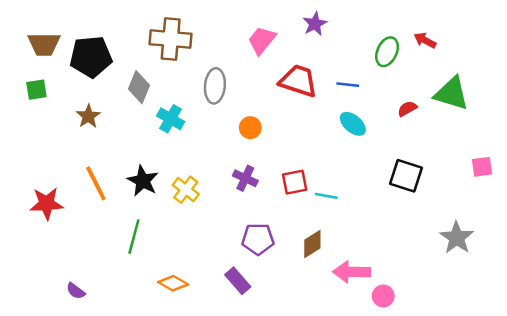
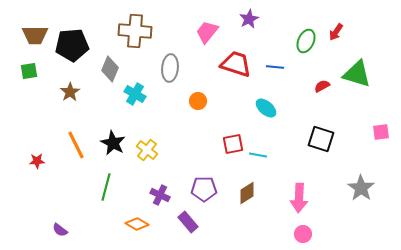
red arrow: (425, 40) -> (336, 32), turned -84
cyan ellipse: (353, 124) -> (266, 108), moved
purple cross: (245, 178) -> (160, 195), moved
red star: (47, 204) -> (37, 161), size x0.6
pink arrow: (352, 272) -> (299, 198), moved, turned -88

